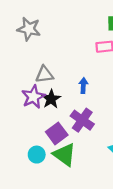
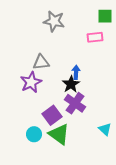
gray star: (29, 29) -> (54, 21), moved
black star: (51, 99) -> (71, 84), moved

